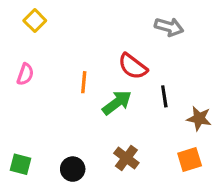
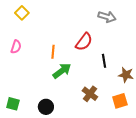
red semicircle: (133, 66) -> (84, 42), turned -90
green arrow: (117, 103) -> (62, 71), moved
brown cross: (126, 158) -> (90, 94), moved

